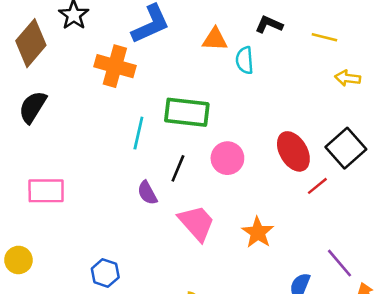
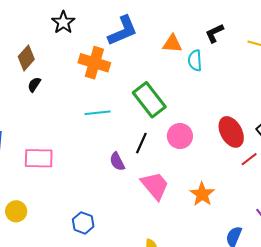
black L-shape: (269, 25) -> (214, 33), turned -50
brown diamond: (31, 43) -> (26, 58), moved, size x0.7
black semicircle: (33, 107) -> (34, 85), moved, size x0.6
green rectangle: (187, 112) -> (149, 100), turned 44
cyan line: (138, 133) -> (98, 113), moved, turned 70

